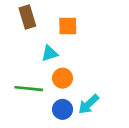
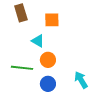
cyan triangle: (49, 53) -> (38, 41), turned 48
cyan arrow: (89, 104) -> (81, 80), moved, turned 102

